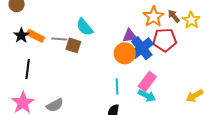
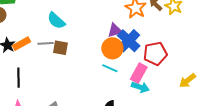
cyan semicircle: (85, 27) -> (56, 21), moved
orange rectangle: (35, 36) -> (22, 44), turned -48
red pentagon: (165, 40) -> (155, 54), moved
cyan line: (117, 86) -> (110, 68), moved, turned -56

